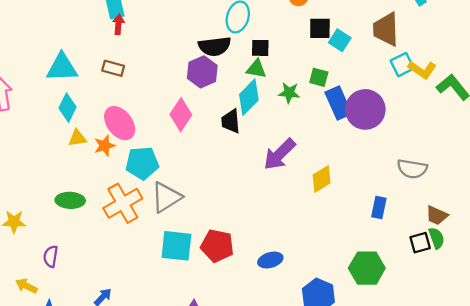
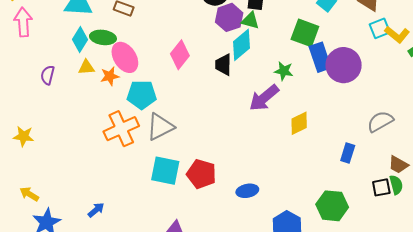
purple hexagon: (202, 72) -> (229, 17), moved
green square: (319, 77) -> (305, 33), size x1.6
green star: (289, 93) -> (284, 71), moved
gray semicircle: (412, 169) -> (380, 121), turned 136
green ellipse: (70, 200) -> (103, 37), moved
purple semicircle: (51, 256) -> (48, 75), moved

